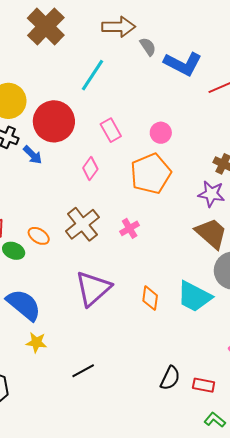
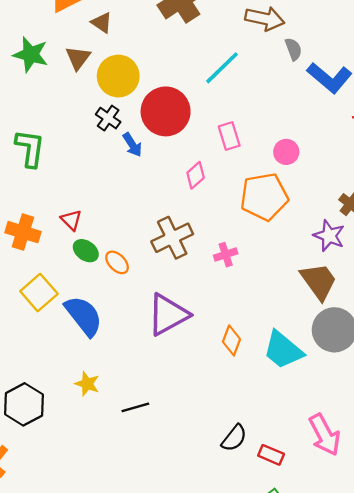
orange ellipse: (39, 236) -> (117, 262), moved
yellow star: (36, 342) -> (87, 384), moved

